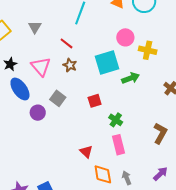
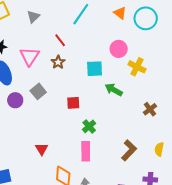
cyan square: (107, 63) -> (95, 69), size x0.7
green arrow: (131, 78) -> (114, 90), turned -144
red triangle: (86, 152) -> (42, 149), moved

